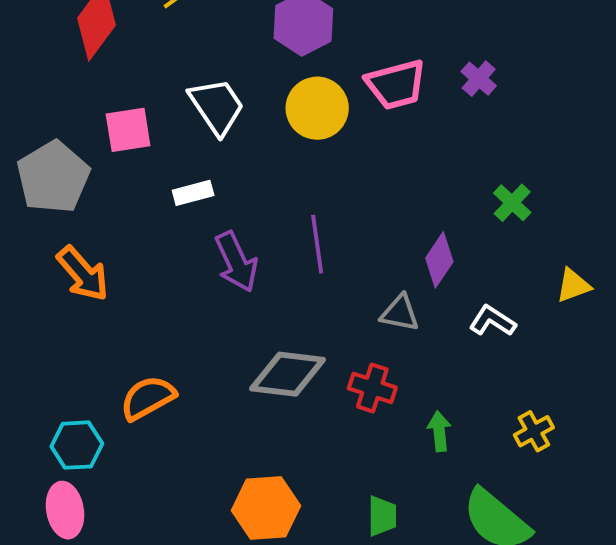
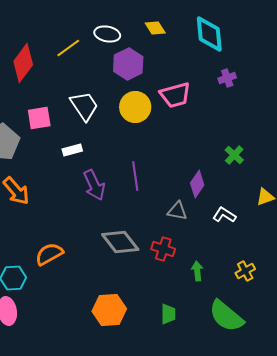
purple cross: (479, 79) -> (227, 78), moved, turned 30
gray diamond: (288, 374) -> (120, 242), turned 45

